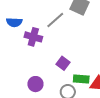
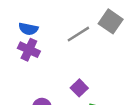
purple cross: (33, 37) -> (29, 50), moved

